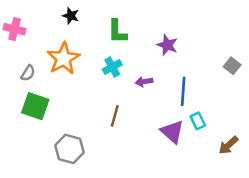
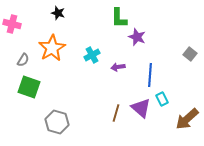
green L-shape: (117, 32) -> (119, 18), moved
brown line: (115, 116) -> (116, 113), moved
brown arrow: (228, 145) -> (187, 119), size x1.4

